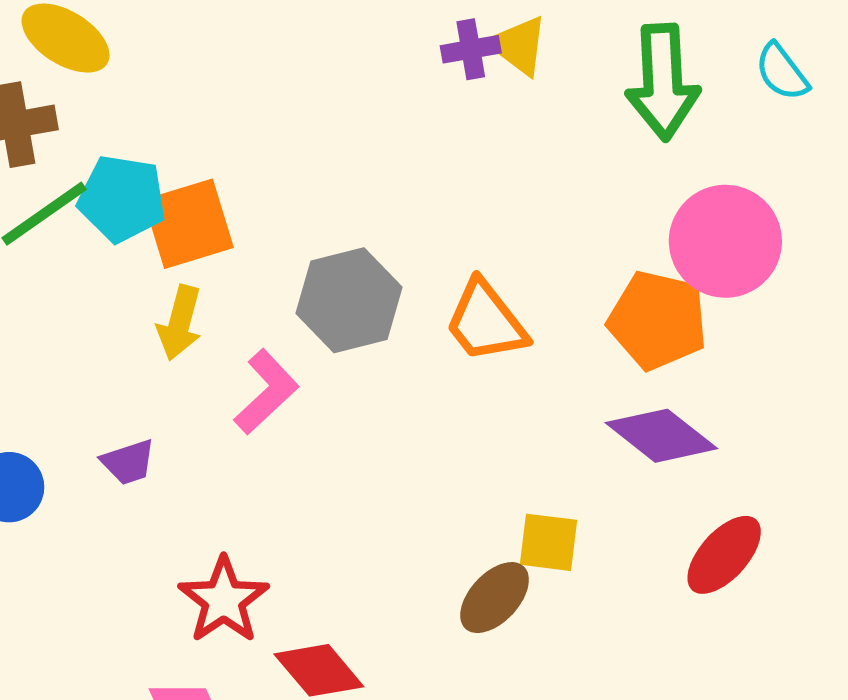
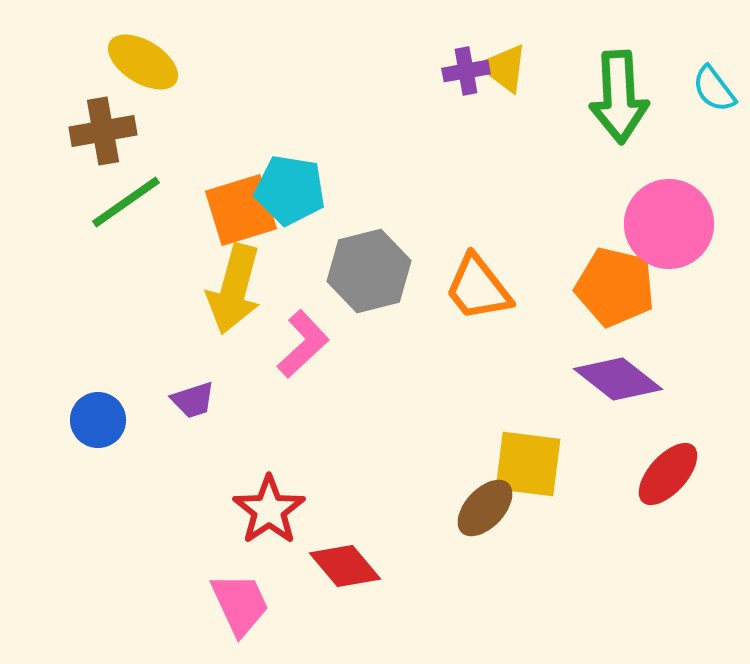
cyan pentagon: (122, 199) -> (290, 190), moved
yellow arrow: (180, 323) -> (234, 289), size x1.5
yellow square: (548, 542) -> (528, 464), size x1.4

